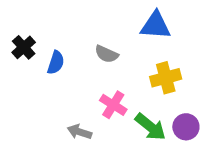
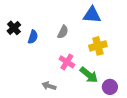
gray semicircle: (107, 54) -> (63, 32), turned -88
purple circle: (186, 127) -> (110, 87), moved
gray arrow: (79, 132) -> (49, 86), moved

